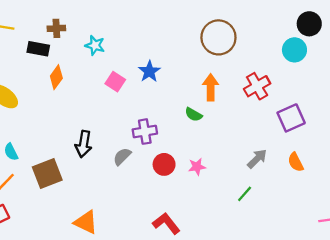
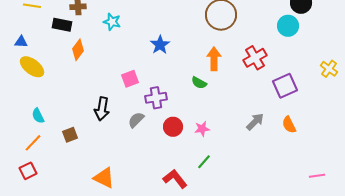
pink square: (115, 82) -> (130, 79), moved, turned 36
brown square: (47, 173) -> (70, 135), size x0.6
green line: (245, 194) -> (204, 162), moved

